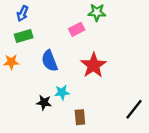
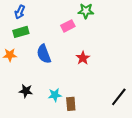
red star: (93, 65) -> (83, 58), size x0.6
cyan star: (62, 92) -> (55, 95), moved
black star: (44, 102) -> (26, 91), moved

